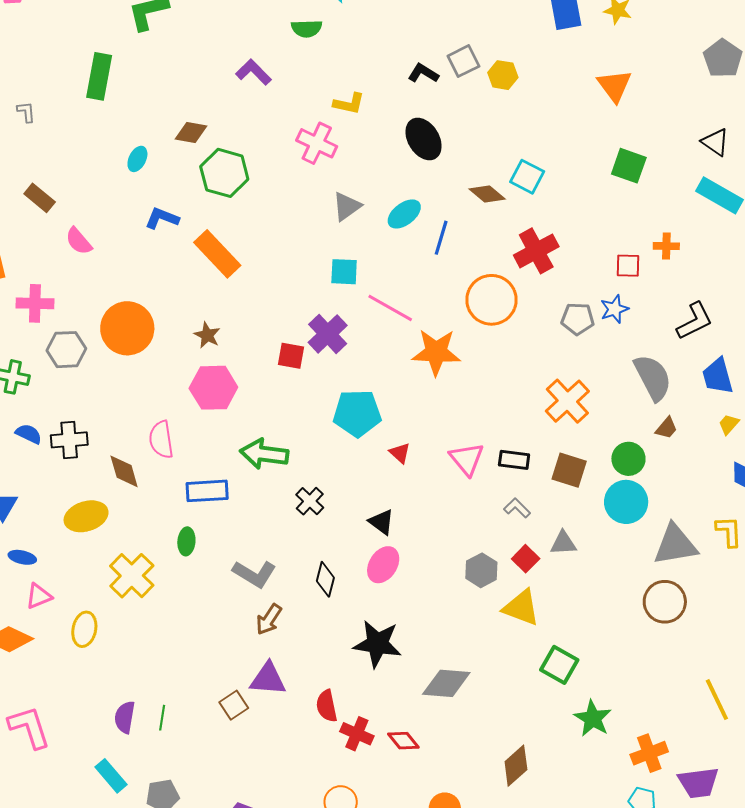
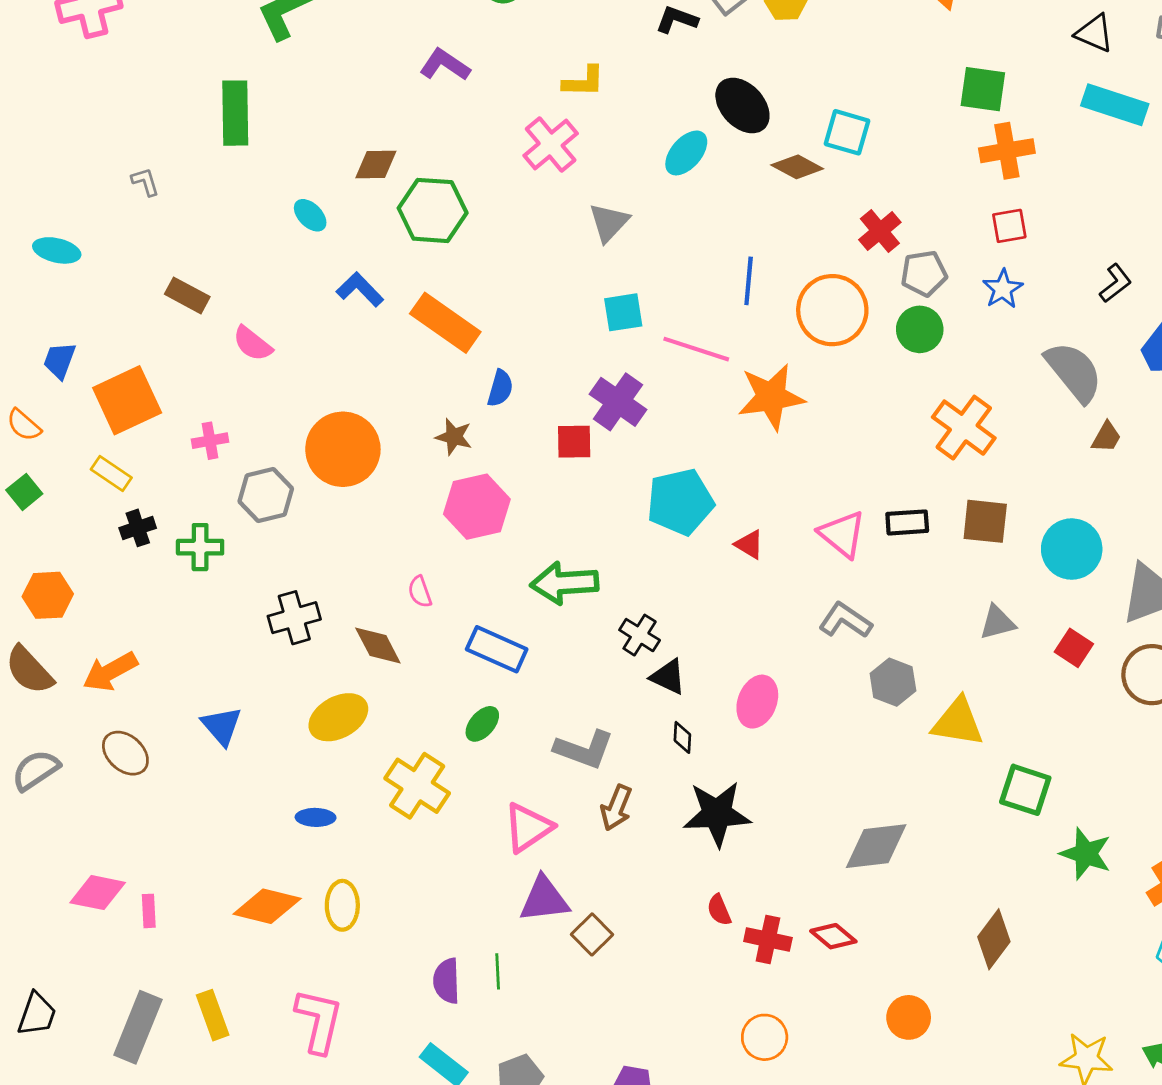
black ellipse: (424, 139) -> (742, 106), moved
pink cross: (317, 143) -> (551, 145), turned 36
cyan ellipse: (137, 159) -> (310, 215), turned -60
cyan ellipse: (404, 214) -> (686, 153), moved
blue L-shape: (162, 218) -> (360, 289), turned 36
blue line: (441, 238) -> (749, 281), moved
orange cross: (666, 246) -> (1007, 151), moved, size x1.5
red cross: (536, 251) -> (880, 231), size x0.7
pink cross: (35, 303) -> (210, 441), size x0.7
gray pentagon: (578, 319) -> (924, 273), moved
black L-shape: (695, 321) -> (1115, 283), size x0.7
blue semicircle: (29, 434) -> (500, 388), moved, turned 92
pink semicircle: (161, 440) -> (420, 592), size x0.6
green circle: (628, 459) -> (920, 329), moved
blue rectangle: (207, 491) -> (497, 649), turned 39
gray L-shape: (517, 508) -> (845, 620), moved, size x1.4
black triangle: (381, 522) -> (668, 677), moved
green ellipse: (186, 541) -> (482, 724), turned 48
blue ellipse: (22, 557) -> (316, 817), moved
red square: (526, 559) -> (1074, 648), moved
black diamond: (325, 579) -> (682, 737), size x0.7
pink triangle: (39, 596) -> (528, 828), moved, size x1.4
yellow ellipse: (84, 629) -> (342, 905), moved
black star: (377, 644) -> (717, 814), moved
purple triangle: (268, 679) -> (544, 899), moved
red semicircle: (327, 706) -> (719, 910), size x0.7
pink L-shape: (29, 727) -> (319, 1021), turned 42

